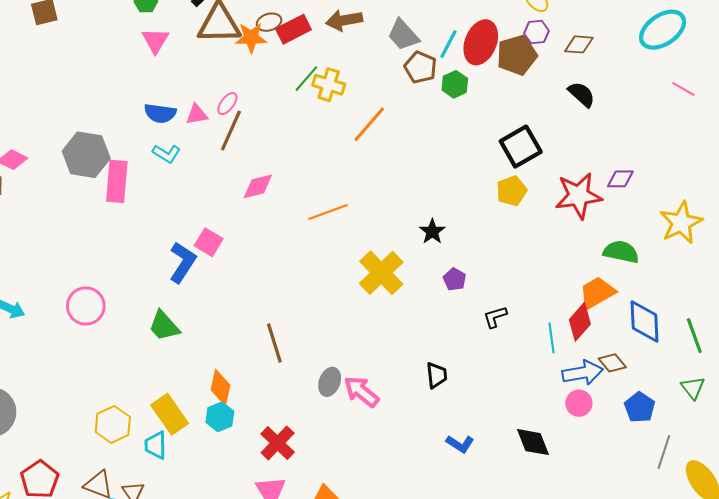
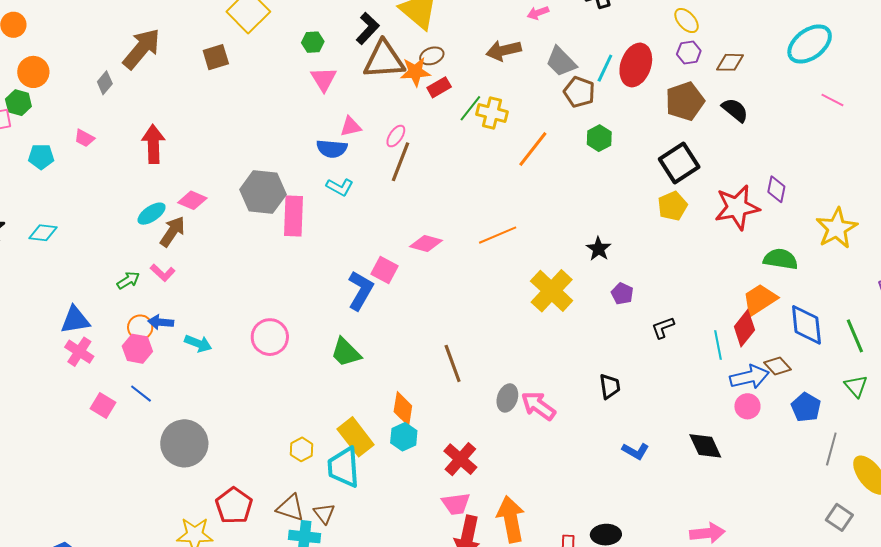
red rectangle: (293, 29) -> (439, 87), moved, size x0.7
brown pentagon: (517, 55) -> (685, 101), moved
green hexagon: (455, 84) -> (599, 138), moved
pink triangle: (197, 115) -> (351, 127), moved
purple diamond: (620, 179) -> (776, 189), turned -76
pink diamond: (258, 186) -> (426, 243), moved, turned 32
yellow hexagon: (113, 424) -> (302, 449), size x0.7
cyan trapezoid: (156, 445) -> (344, 467), size x1.5

